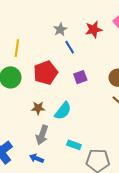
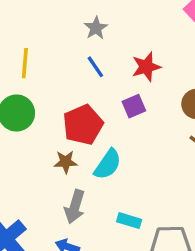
red star: (94, 30) -> (146, 67), moved
blue line: (70, 47) -> (95, 67), moved
red pentagon: (46, 73) -> (83, 125), moved

